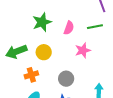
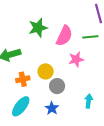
pink semicircle: (69, 28) -> (64, 36), size x1.5
yellow circle: (44, 52) -> (46, 71), moved

